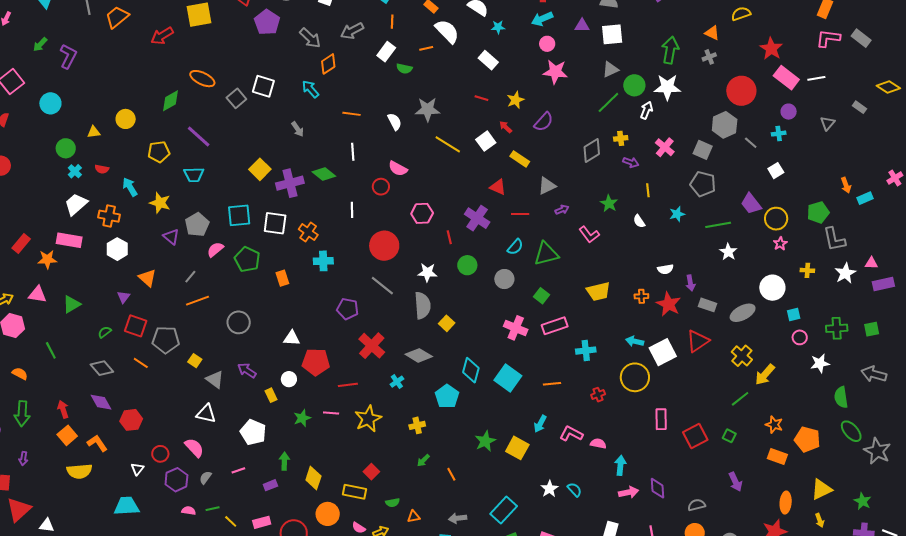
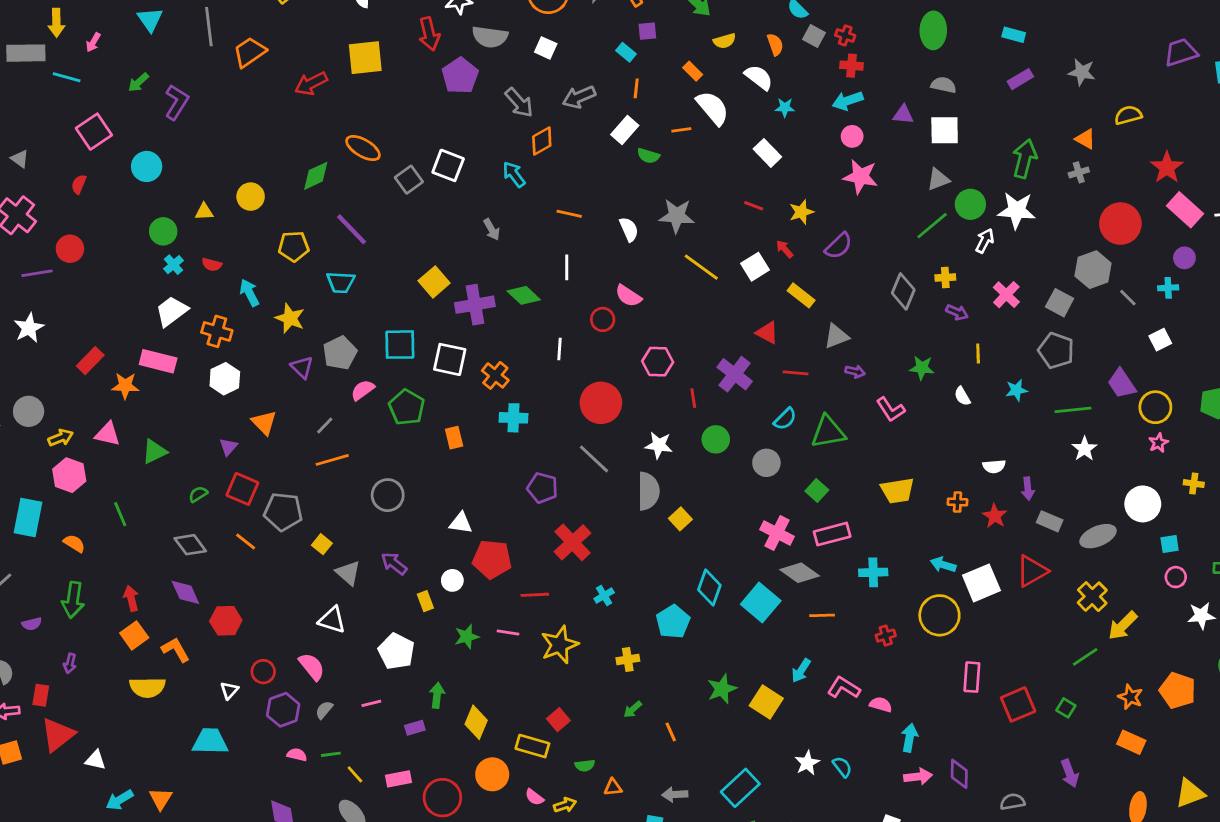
gray diamond: (592, 151) -> (903, 291), turned -40
green star: (609, 203) -> (922, 368), turned -30
purple arrow: (562, 210) -> (855, 372), turned 32
red star: (669, 304) -> (995, 516), size x0.7
gray diamond: (419, 355) -> (800, 573), moved
orange pentagon: (807, 439) -> (1178, 690), moved

